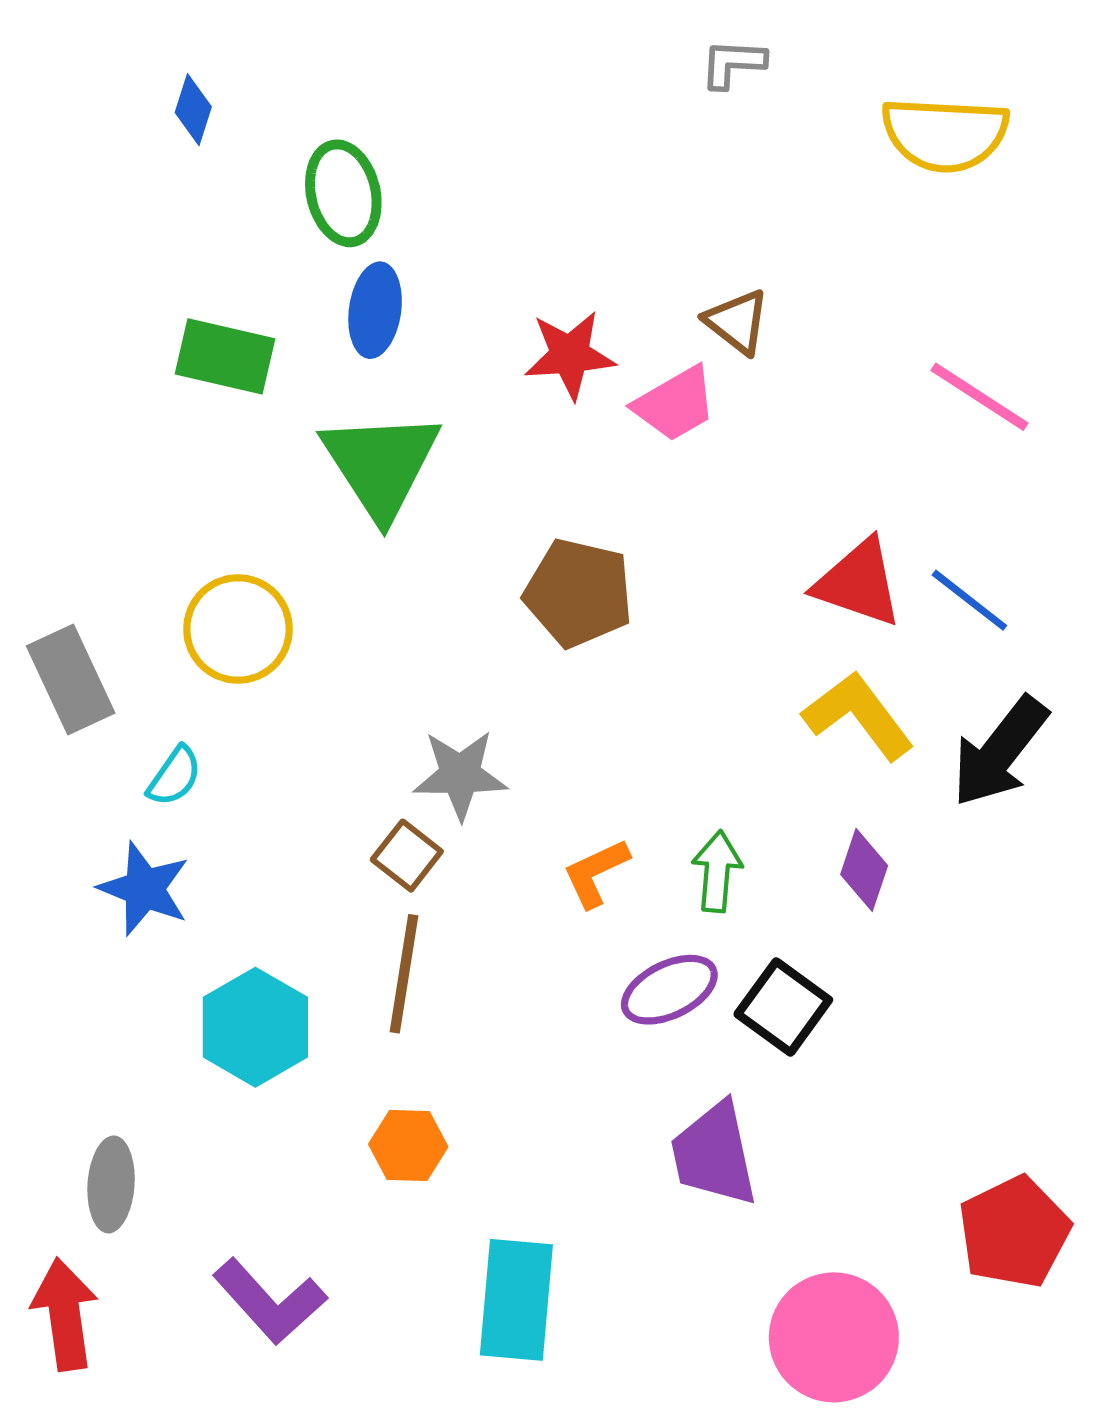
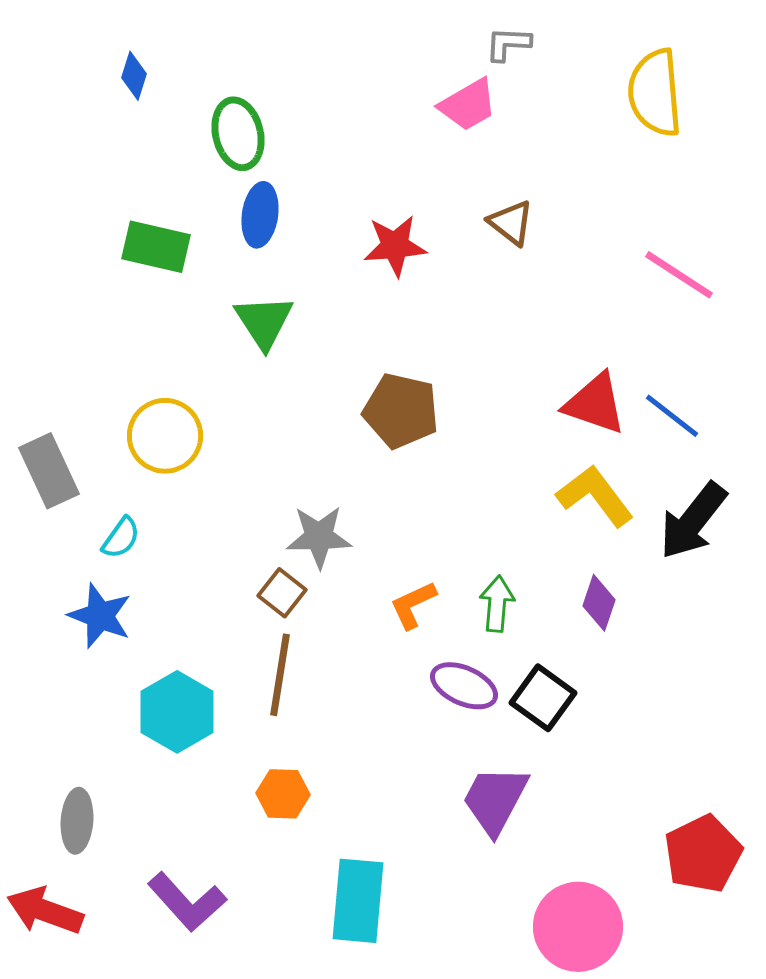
yellow semicircle: (945, 134) -> (655, 93), turned 82
pink trapezoid: (675, 404) -> (468, 105), moved
green triangle: (381, 465) -> (264, 322), size x0.7
purple ellipse: (669, 990) -> (464, 686), turned 50
purple trapezoid: (714, 1154) -> (495, 800), turned 40
red arrow: (65, 1314) -> (45, 911), turned -62

